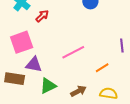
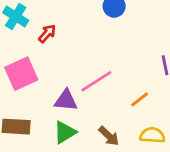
purple triangle: (34, 65) -> (66, 100), moved
brown arrow: (78, 91) -> (109, 136), turned 77

